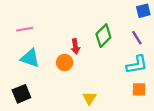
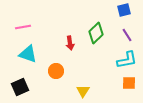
blue square: (143, 11) -> (124, 10), moved
orange circle: (65, 63) -> (56, 71), moved

